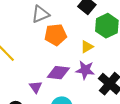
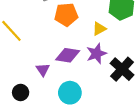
purple star: (85, 70) -> (96, 54), turned -30

